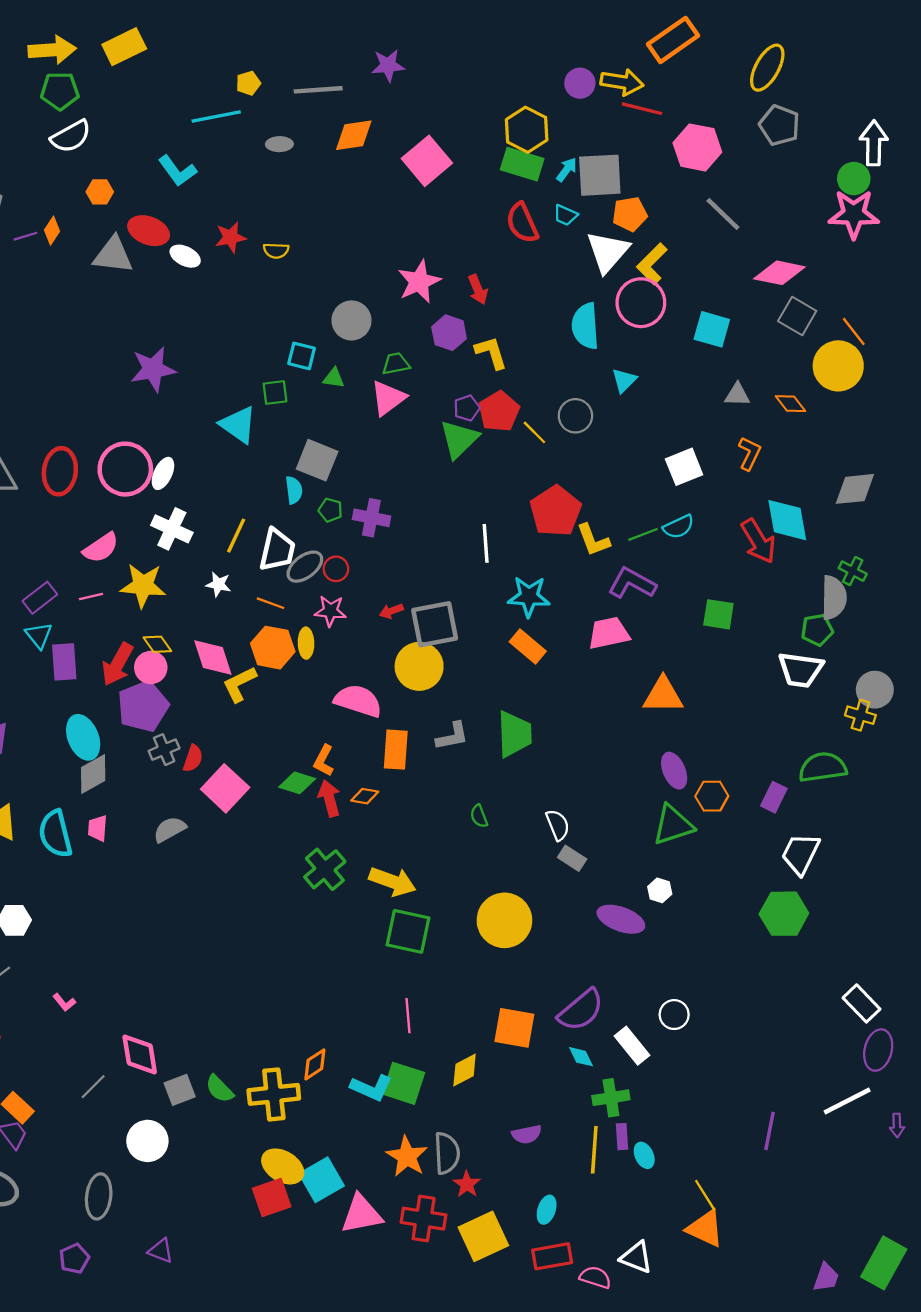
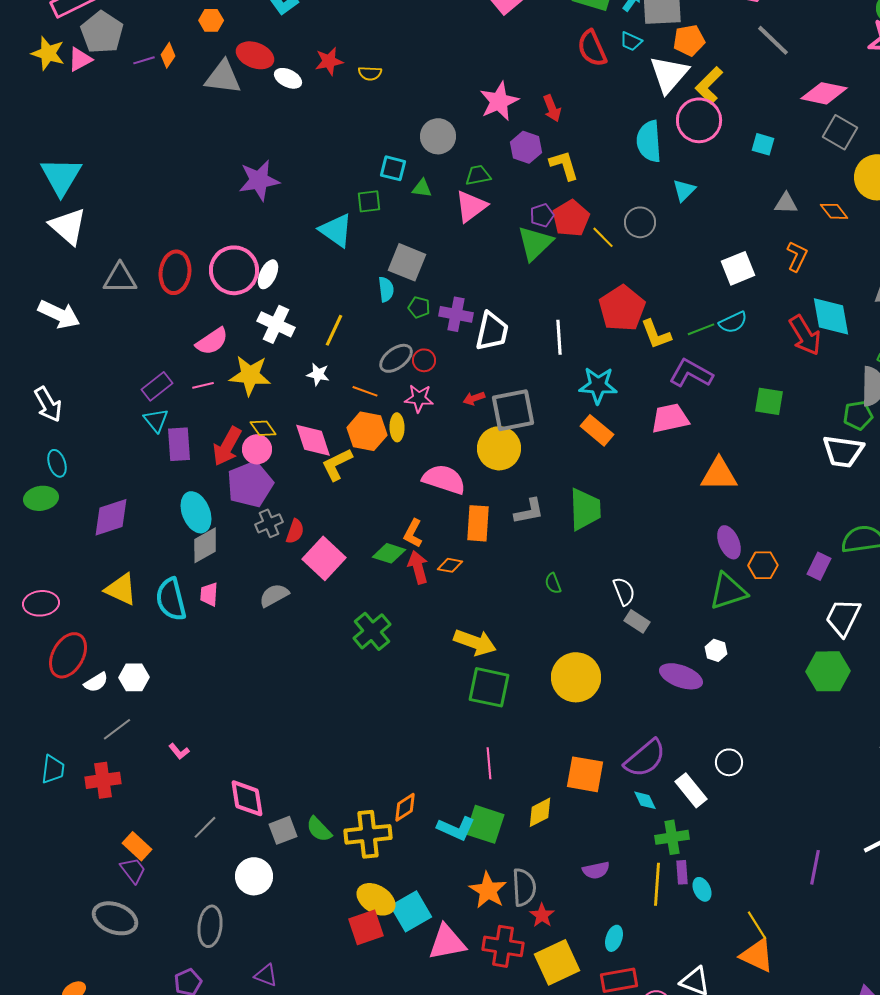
cyan square: (712, 329) -> (763, 144), size x0.7
white trapezoid: (277, 550) -> (492, 331), moved
green cross: (325, 869) -> (372, 631), moved

